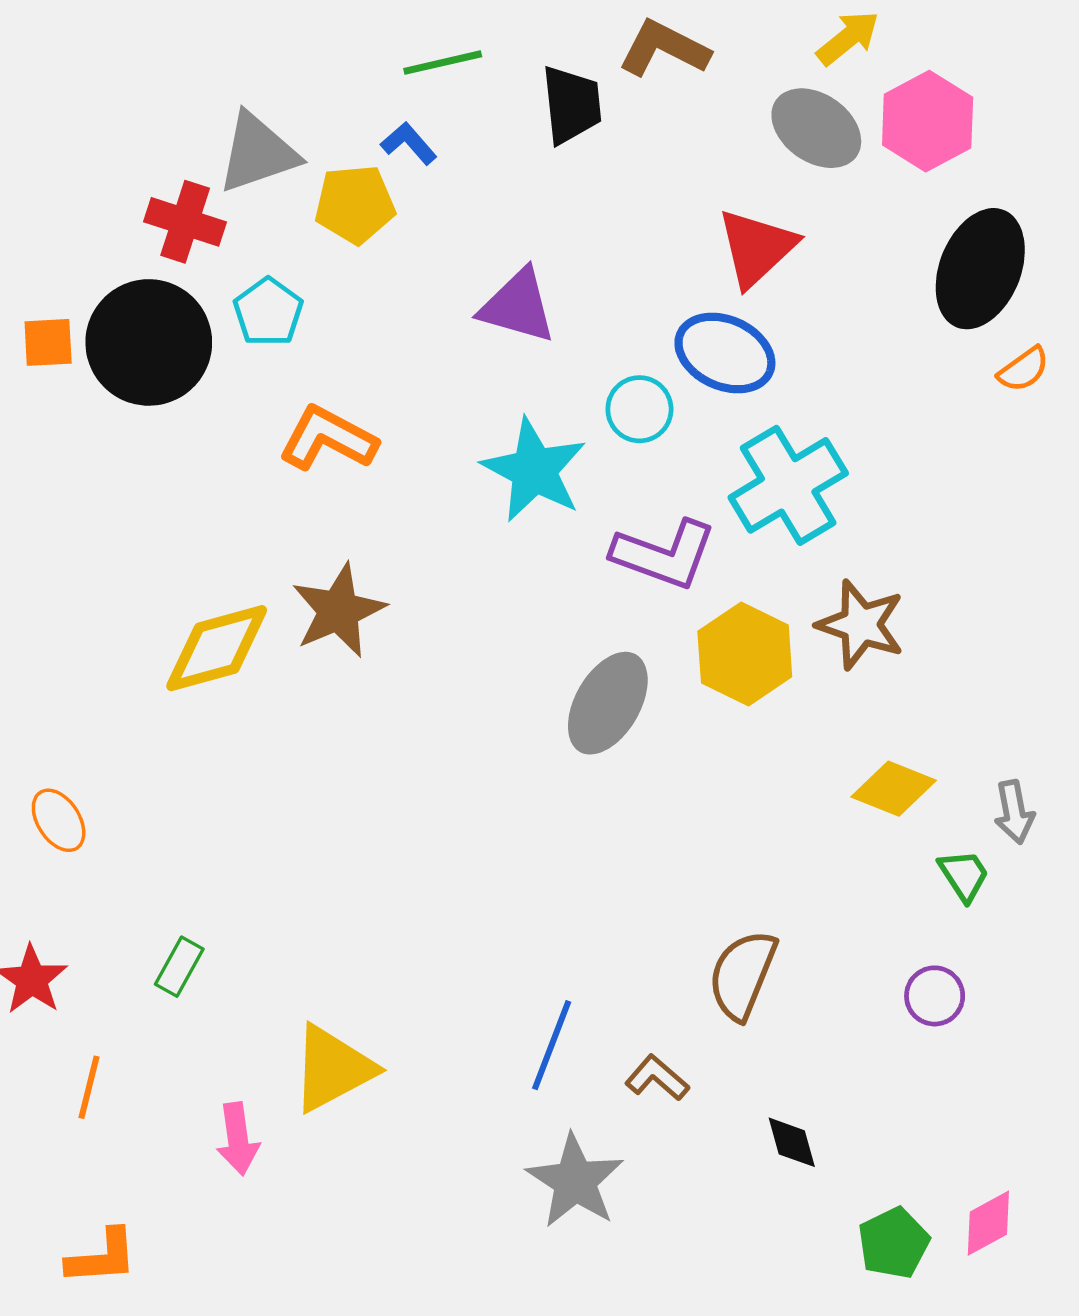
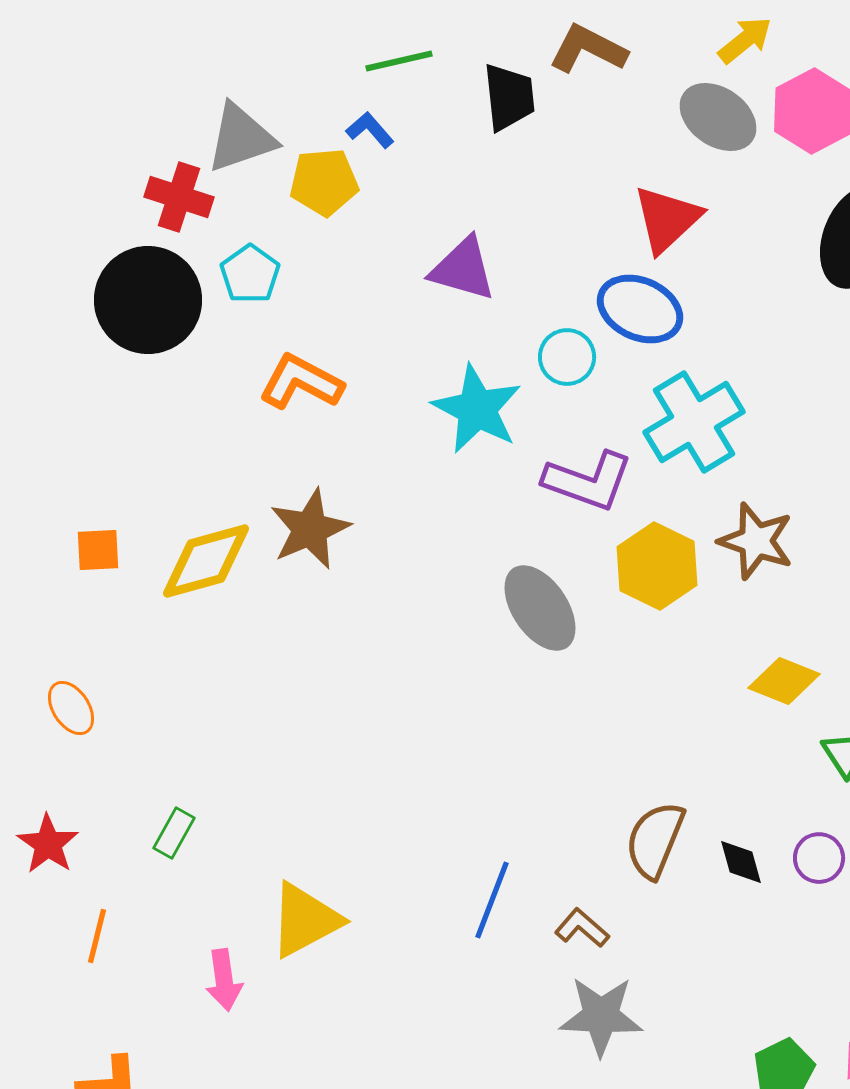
orange square: (48, 342) -> (98, 550), moved
gray ellipse: (608, 703) -> (540, 608), turned -64
black diamond: (792, 1142) -> (741, 862), moved
gray star: (575, 1181) -> (601, 1016), moved, turned -30

